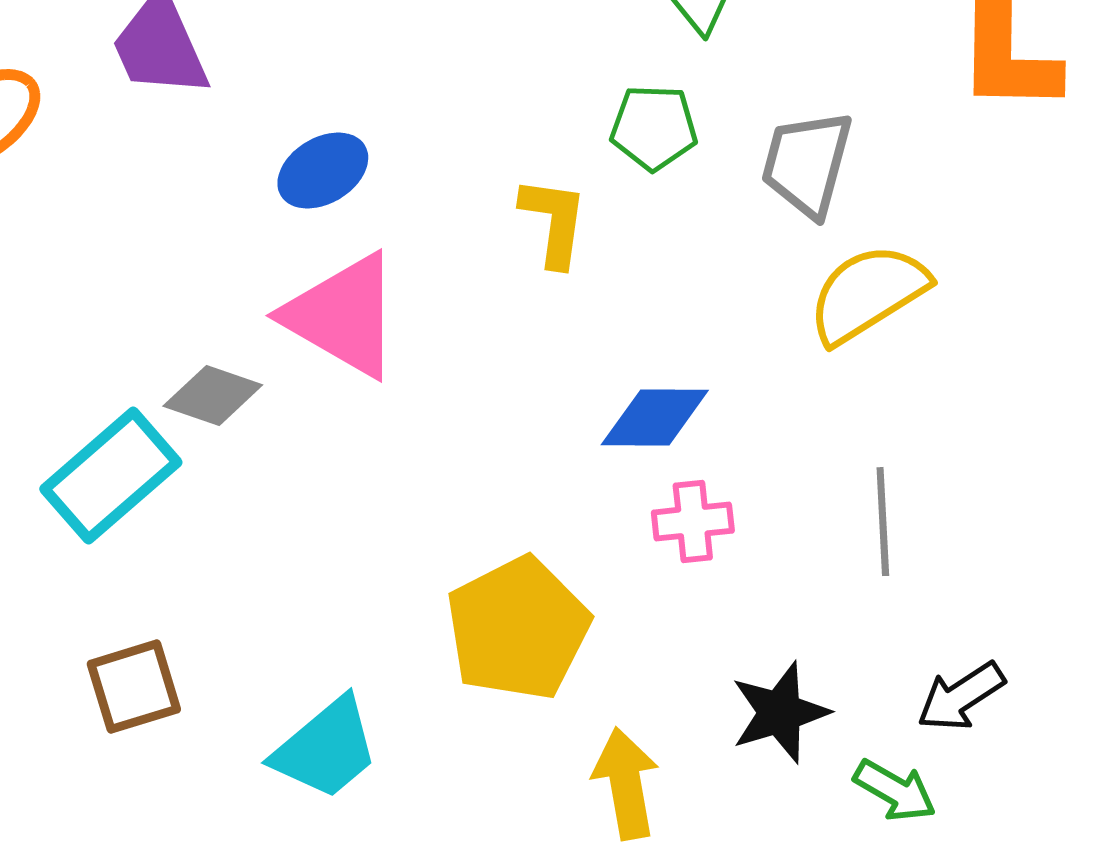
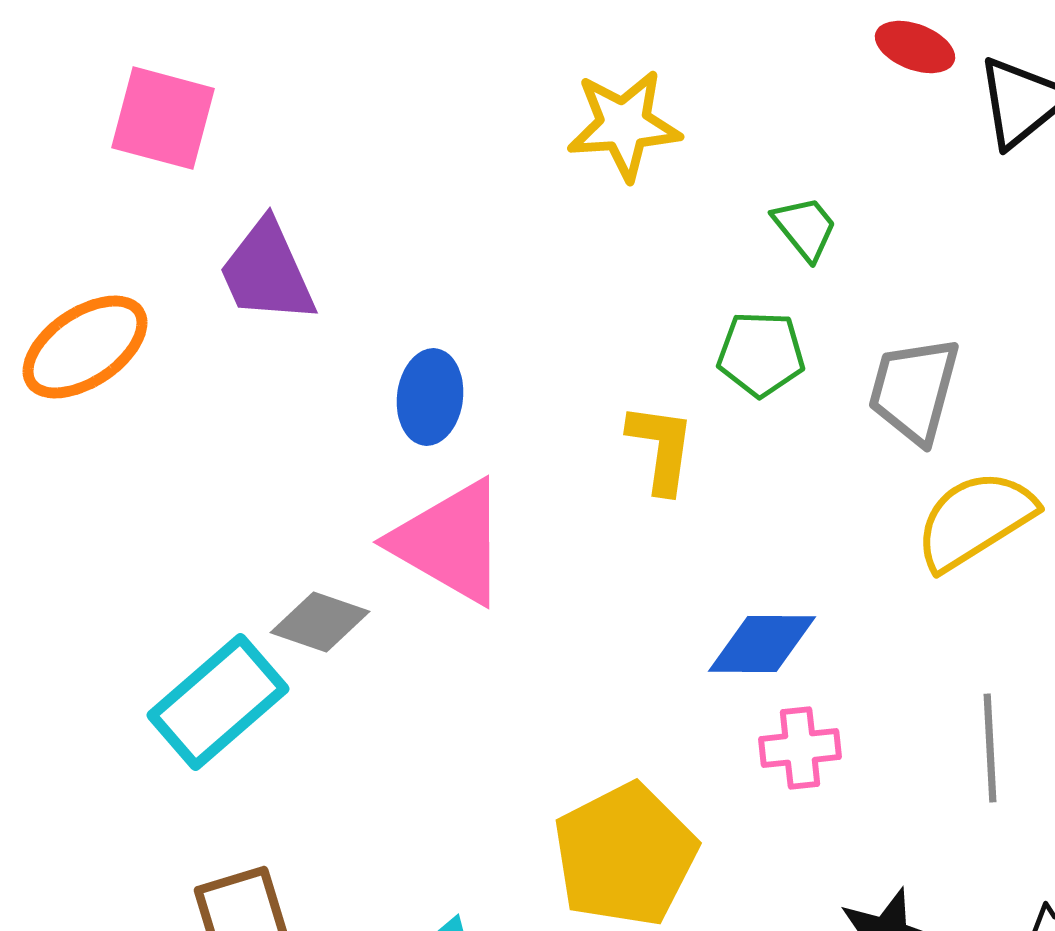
blue ellipse: (323, 171) -> (430, 397), turned -52

